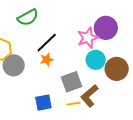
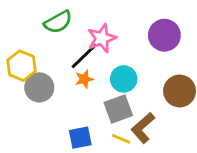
pink star: (88, 38) -> (102, 38), moved
cyan circle: (96, 60) -> (124, 79), moved
yellow line: (73, 104) -> (121, 139), turned 32

